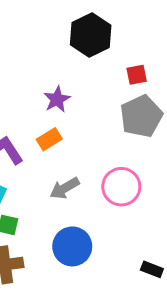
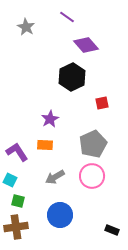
gray pentagon: (141, 116) -> (93, 144), moved
orange rectangle: (49, 139) -> (45, 145), turned 35

